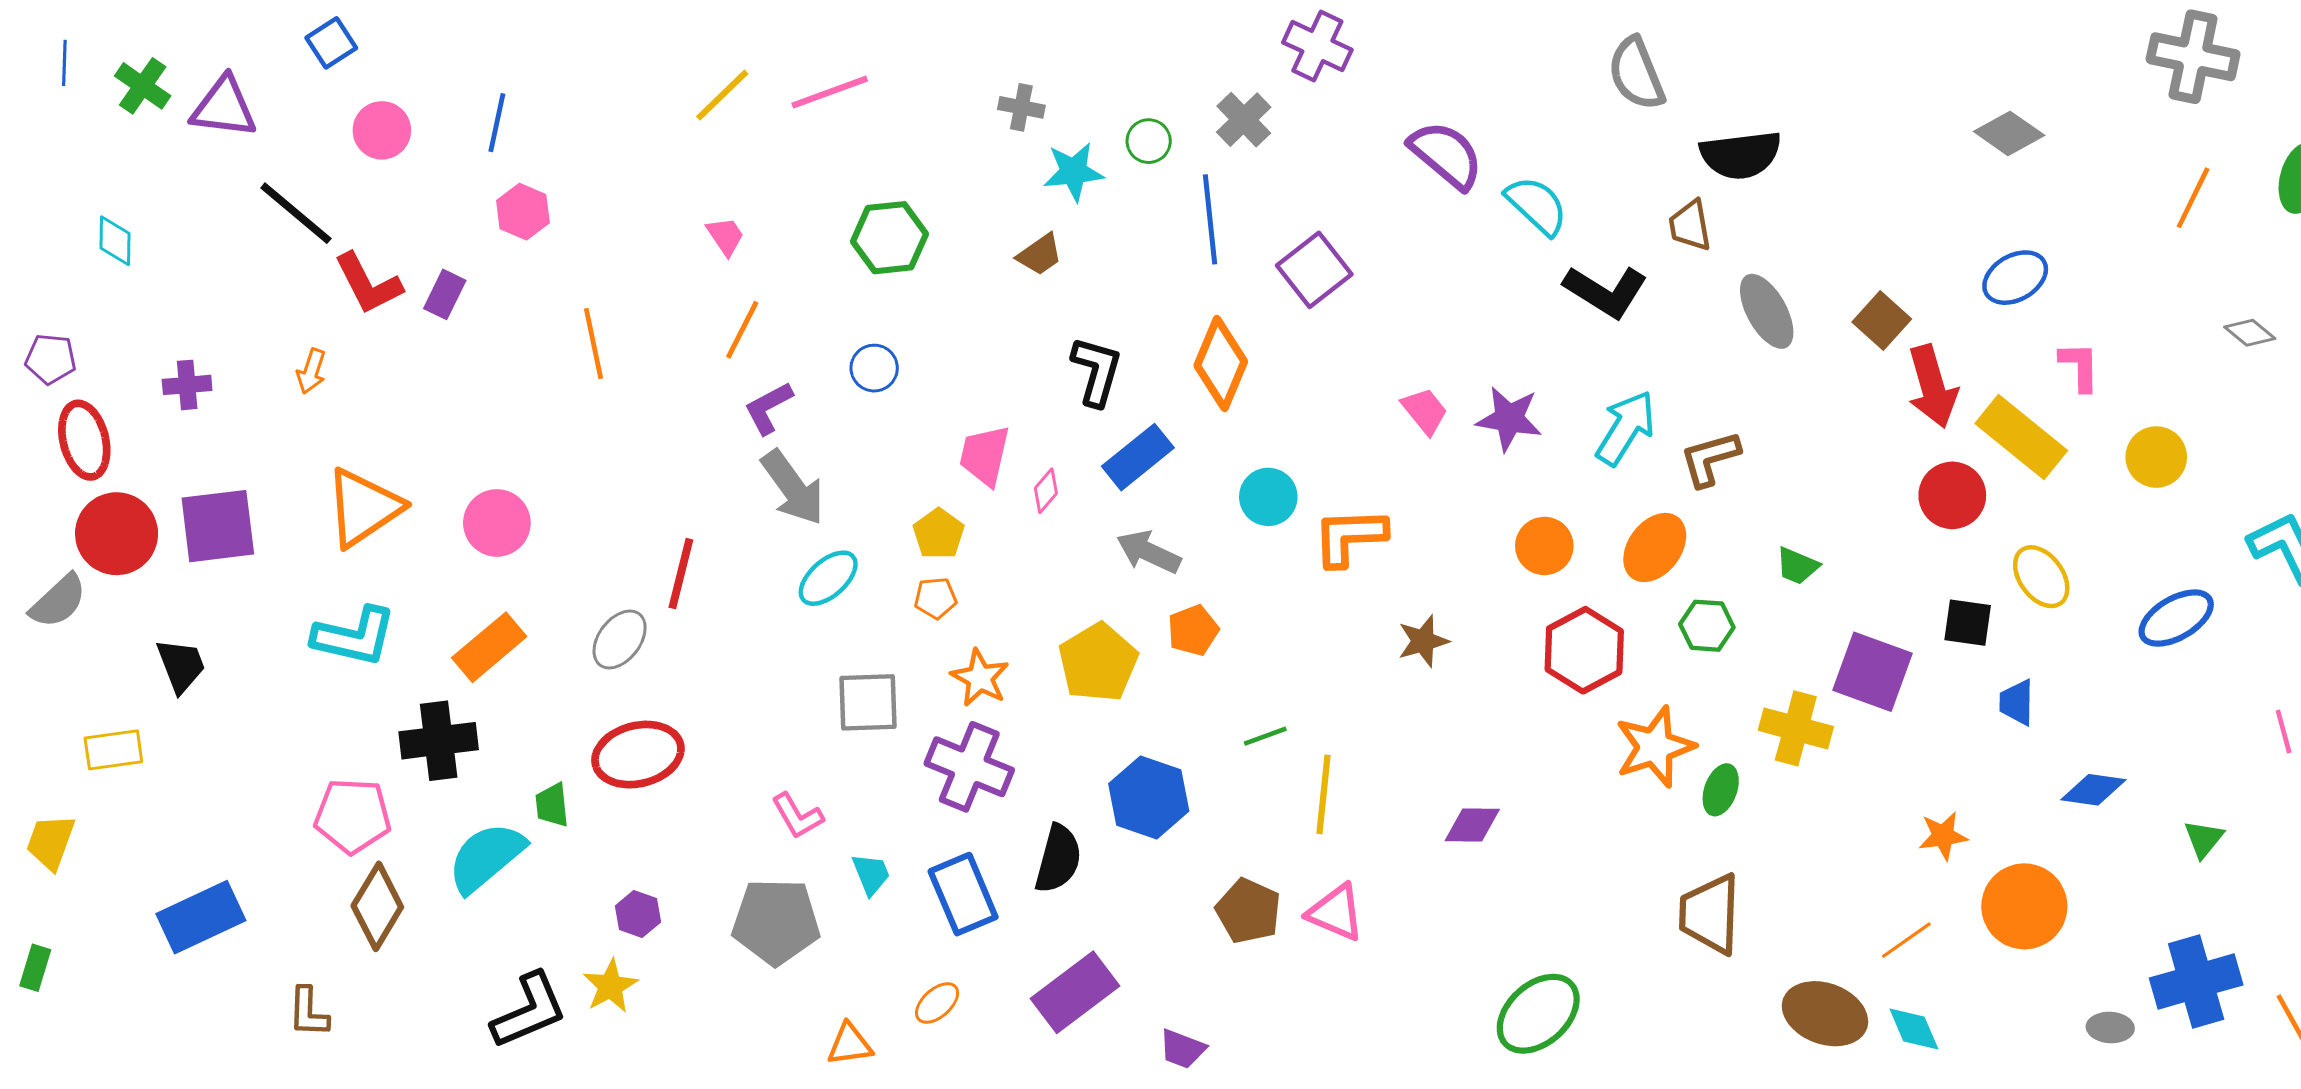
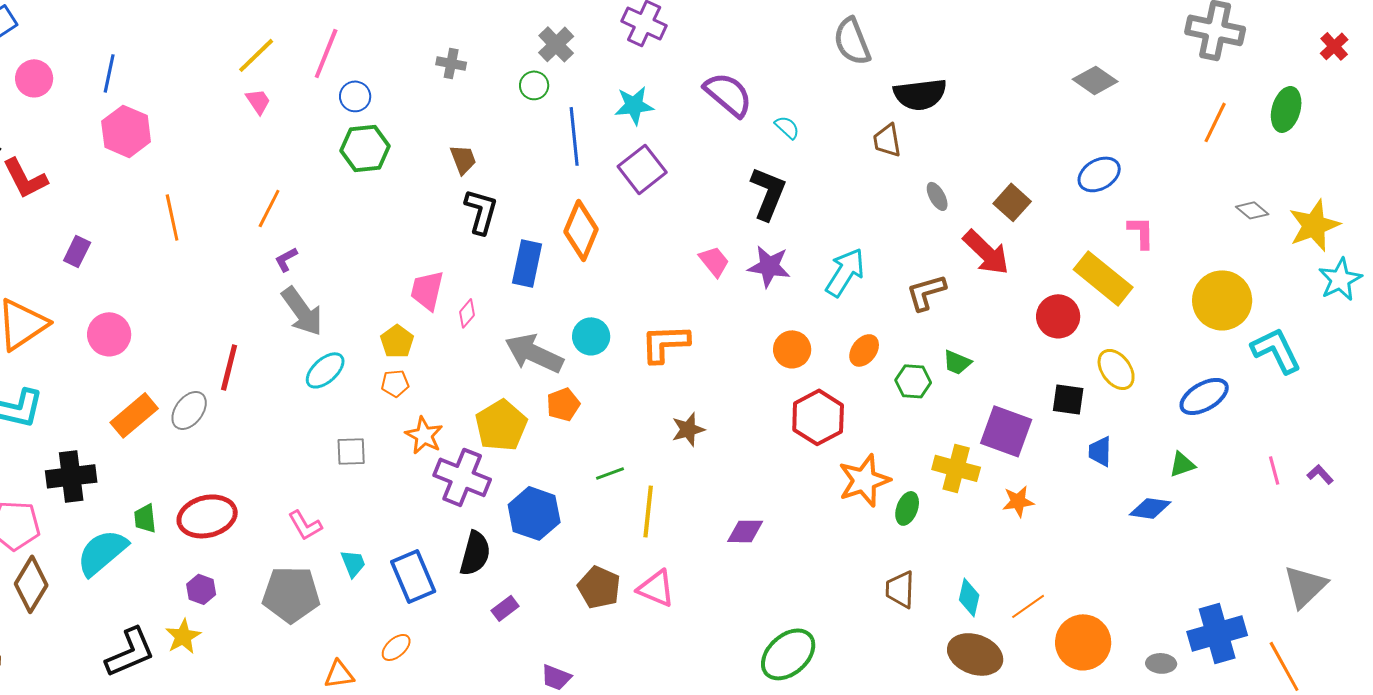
pink line: (830, 92) -> (326, 53), turned -48
gray cross: (1244, 120) -> (556, 44), moved
cyan star: (1074, 172) -> (634, 105), moved
cyan semicircle: (1537, 205) -> (787, 127), size x0.6
pink hexagon: (523, 212) -> (126, 131), size x1.4
pink trapezoid: (725, 236) -> (258, 101), moved
brown trapezoid: (1040, 255) -> (463, 159), turned -76
black L-shape: (1606, 291) -> (768, 193), moved, turned -100
purple rectangle: (445, 294) -> (77, 251), moved
gray ellipse: (1767, 311) -> (937, 196), size x0.6
blue circle: (874, 368) -> (355, 96), moved
black L-shape: (1097, 371) -> (481, 211), moved
red arrow: (1932, 386) -> (986, 252), moved, turned -30
purple L-shape: (768, 408) -> (286, 259), size x0.7
blue rectangle: (1138, 457) -> (527, 263), moved, turned -39
yellow circle: (2156, 457) -> (1222, 300), moved, size x1.5
brown L-shape: (1710, 459) -> (926, 292), moved
cyan circle: (1268, 497) -> (591, 336), moved
orange ellipse: (1655, 547) -> (864, 350), size x0.7
gray arrow: (1149, 552) -> (534, 353), size x1.4
green hexagon: (1707, 626) -> (913, 381), moved
brown star: (1423, 641) -> (688, 429), moved
orange rectangle: (489, 647) -> (134, 415), moved
gray square: (868, 702) -> (351, 451), size x0.7
red ellipse: (638, 755) -> (207, 516), moved
purple cross: (969, 767) -> (462, 477), moved
orange star: (1943, 836) -> (1018, 501), moved
green triangle: (2204, 839) -> (1182, 464), moved, turned 32
orange circle: (2024, 906) -> (1083, 642), moved
brown trapezoid: (1710, 914) -> (900, 589), size x0.7
purple rectangle: (1075, 992) -> (505, 608), moved, size x0.5
cyan diamond: (1914, 1029) -> (969, 597), moved, turned 36

